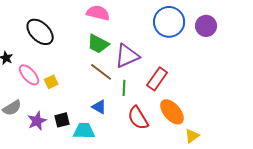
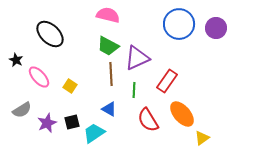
brown line: (101, 72) -> (111, 74), turned 50
yellow square: (51, 82) -> (70, 86), moved, turned -32
cyan trapezoid: (84, 131) -> (94, 133), turned -35

